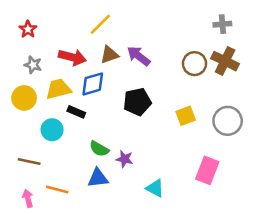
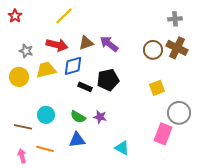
yellow line: (100, 24) -> (64, 16), moved
red star: (28, 29) -> (15, 16), moved
black rectangle: (76, 112) -> (85, 87), moved
yellow square: (186, 116) -> (157, 88), moved
gray circle: (228, 121) -> (179, 113), moved
cyan circle: (52, 130) -> (46, 115), moved
purple star: (125, 159) -> (100, 117), moved

